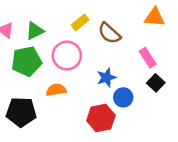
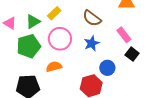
yellow rectangle: (80, 22) -> (54, 13), moved
blue star: (106, 78) -> (92, 43), moved

